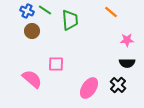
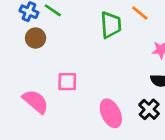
green trapezoid: (70, 20) -> (111, 25), moved
pink ellipse: (89, 88) -> (111, 113), turned -60

